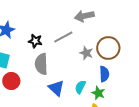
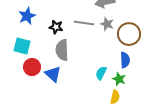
gray line: (63, 37) -> (84, 23), turned 36
gray star: (86, 53) -> (107, 24), moved
blue triangle: (56, 88) -> (53, 74), moved

